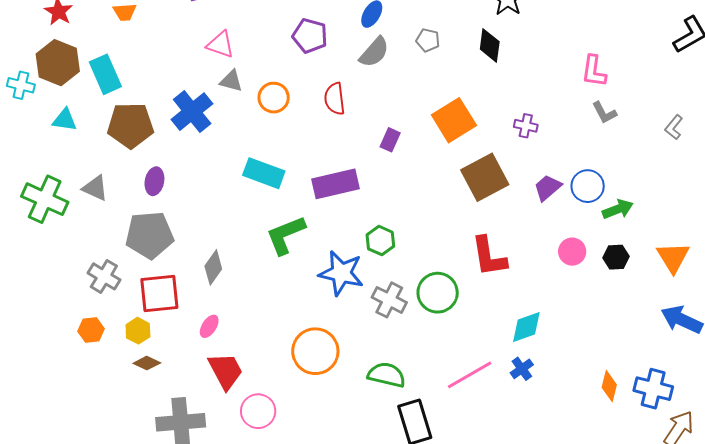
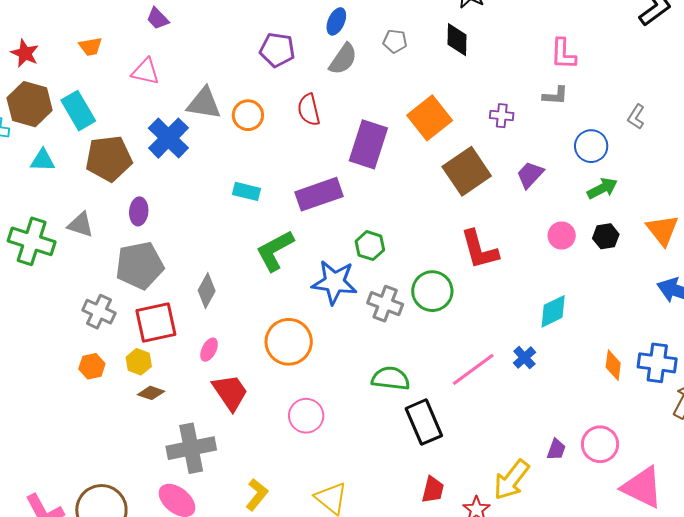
pink triangle: (221, 45) -> (145, 72), moved
gray triangle: (231, 81) -> (204, 103), size x1.5
gray L-shape: (604, 113) -> (555, 96), moved, turned -52
gray L-shape: (674, 127) -> (636, 117), moved
purple rectangle: (390, 140) -> (368, 144), size x2.0
cyan rectangle: (264, 173) -> (247, 191), size x0.7
blue circle: (588, 186) -> (591, 146), moved
cyan diamond: (526, 327) -> (553, 311), moved
orange circle: (315, 351) -> (289, 342), moved
pink circle: (258, 411) -> (306, 416), moved

